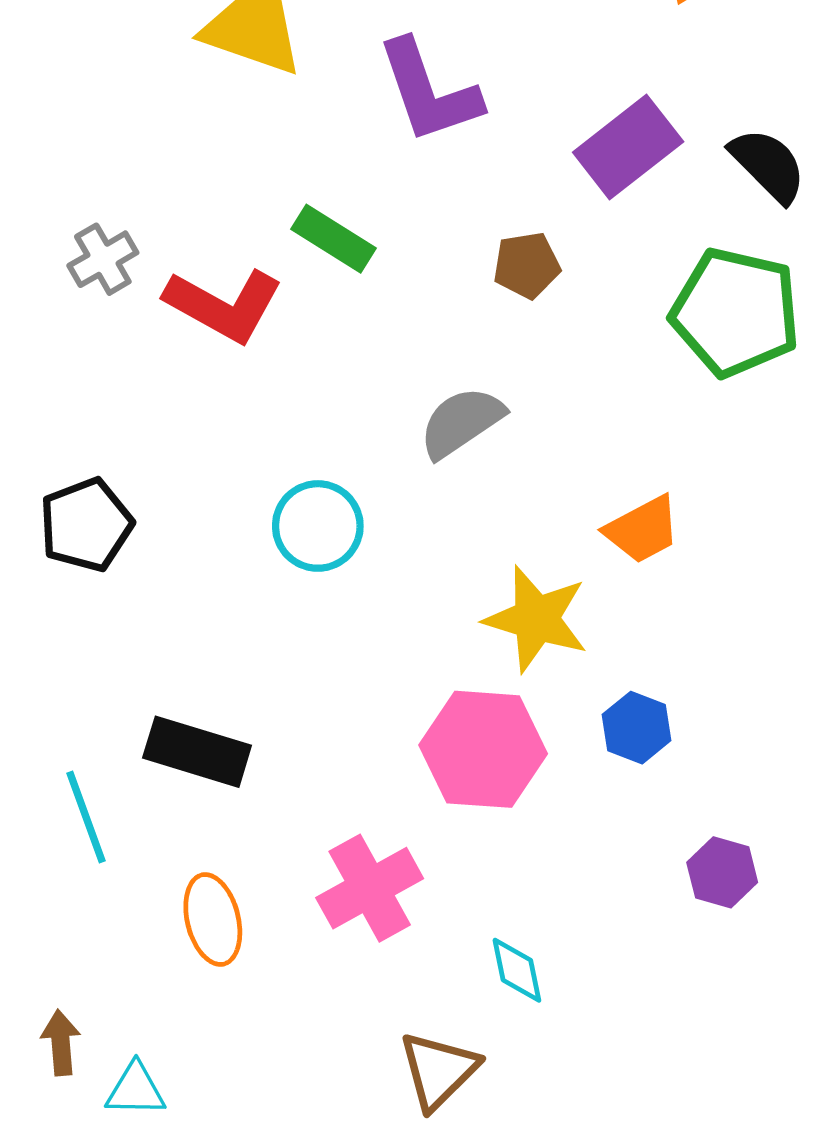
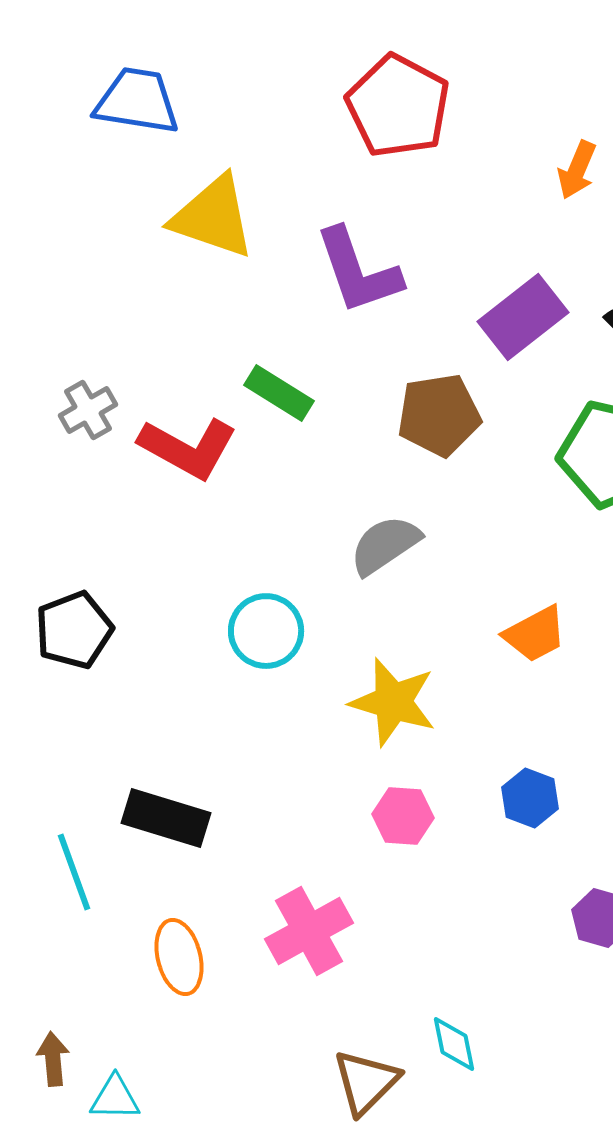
brown pentagon: (527, 265) -> (439, 415), size x1.5
yellow star: (536, 619) -> (393, 702), moved
pink hexagon: (483, 749) -> (403, 816), size x0.6
cyan diamond: (517, 970) -> (454, 1044), moved

